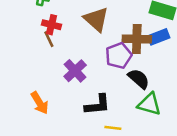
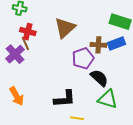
brown triangle: (96, 19) -> (65, 28), turned 35
brown cross: (137, 39) -> (98, 45), size x0.7
purple cross: (75, 71) -> (15, 54), moved

